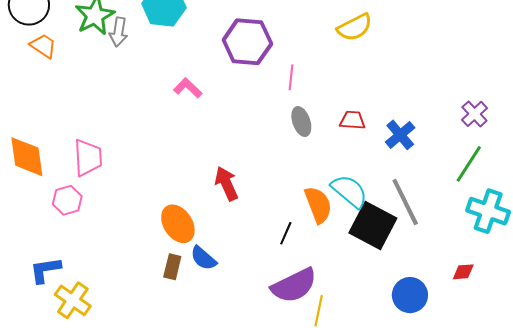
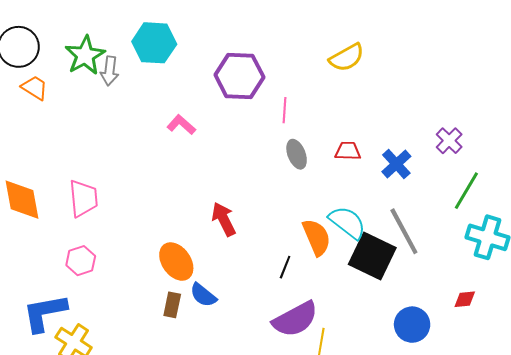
purple cross: (474, 114) -> (449, 141), moved
pink hexagon: (67, 200) -> (81, 261), moved
blue L-shape: (45, 270) -> (45, 313), size x1.4

